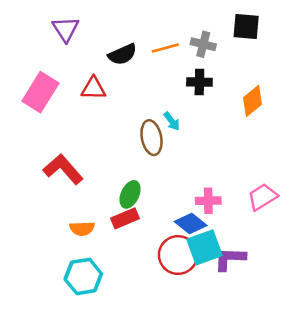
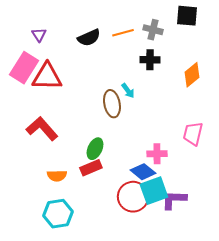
purple triangle: (66, 29) -> (39, 35), moved, size x0.7
red triangle: (93, 88) -> (47, 77), moved, size x1.5
pink trapezoid: (263, 197) -> (193, 134), moved, turned -45

